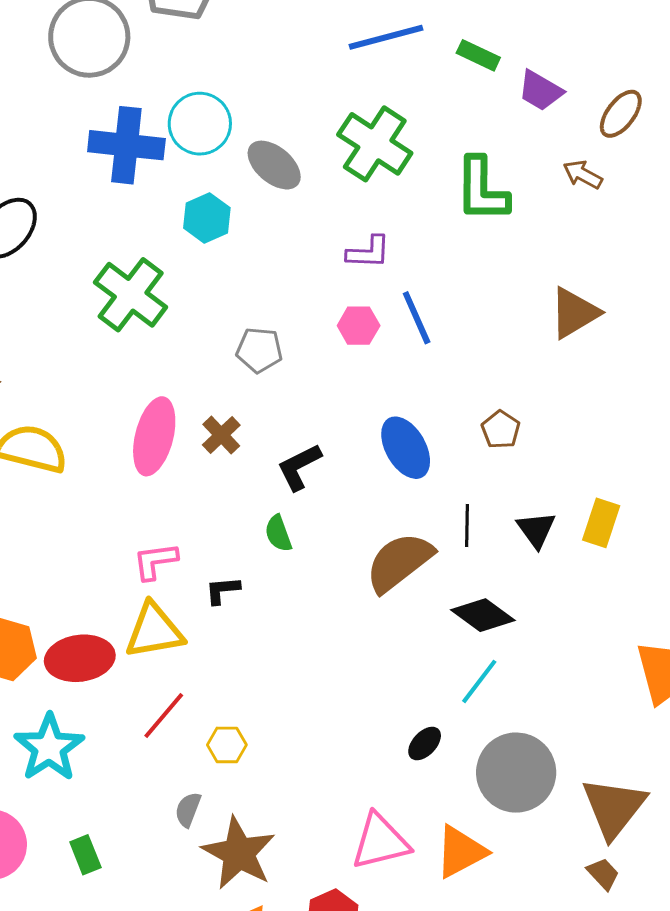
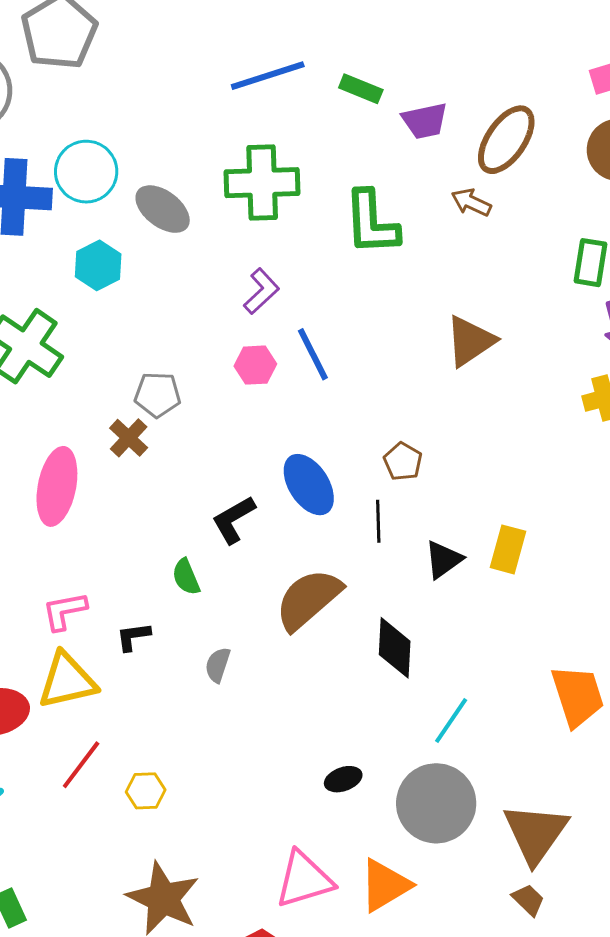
purple trapezoid: (540, 91) -> (425, 121), turned -39
brown ellipse: (621, 114) -> (506, 140), size x1.4
green cross: (375, 144) -> (262, 183), turned -32
purple L-shape: (368, 252) -> (261, 291), turned -42
brown cross: (221, 435) -> (129, 438), moved
black L-shape: (299, 467) -> (233, 520), moved
black line: (467, 525) -> (378, 521), moved
black triangle: (536, 530) -> (444, 560), turned 33
black diamond: (483, 615) -> (395, 648), turned 60
cyan line: (479, 681) -> (451, 720), moved
black ellipse: (425, 744) -> (343, 779), turned 30
gray semicircle: (188, 810) -> (218, 665), moved

